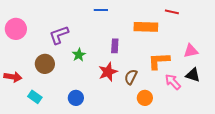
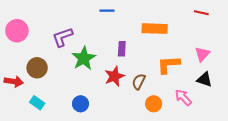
red line: (172, 12) -> (201, 13), moved
pink triangle: (191, 51) -> (202, 54), turned -35
green star: (79, 55) -> (84, 58), size x1.6
brown circle: (45, 64) -> (37, 68), moved
pink arrow: (173, 82) -> (183, 97), moved

